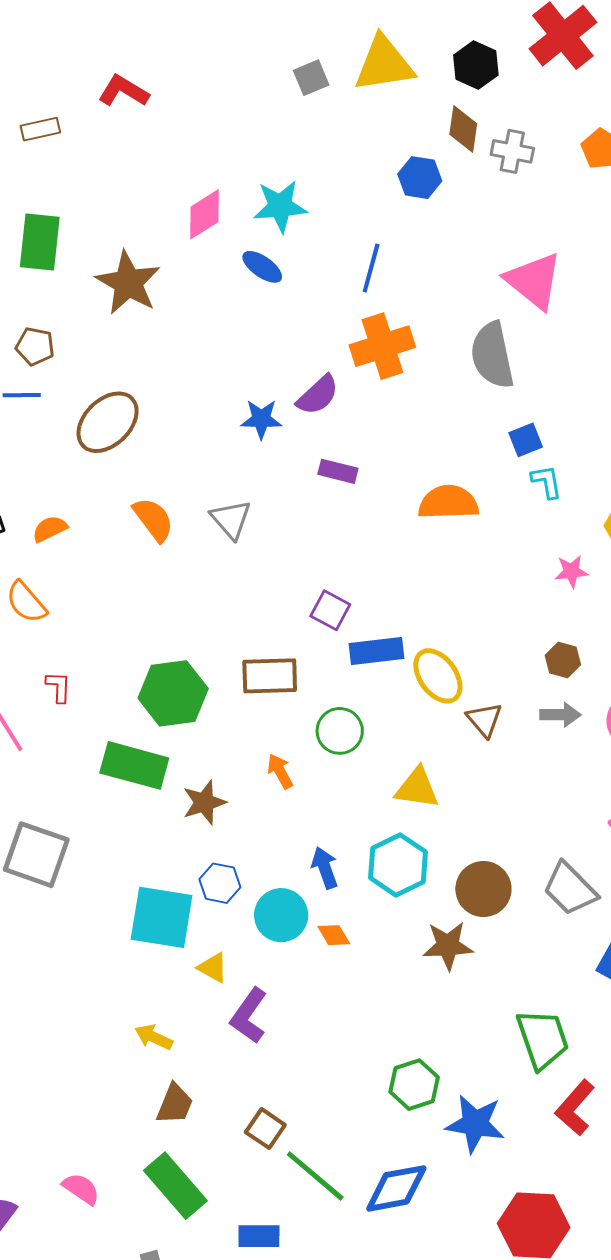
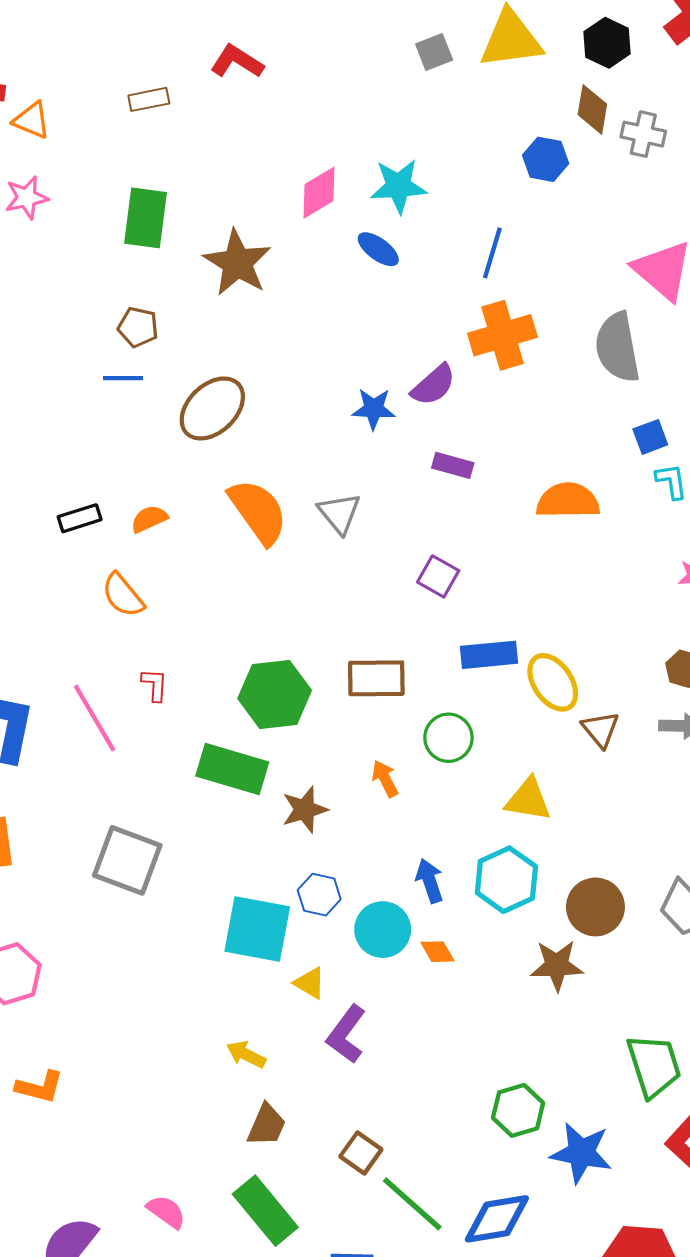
orange semicircle: (153, 519) -> (258, 512), size x1.4
purple square: (330, 610) -> (438, 576), moved

